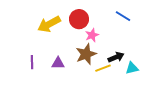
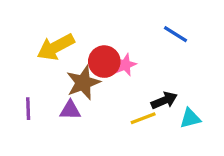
red circle: (79, 19) -> (104, 62), moved
brown star: (86, 54) -> (83, 83), moved

